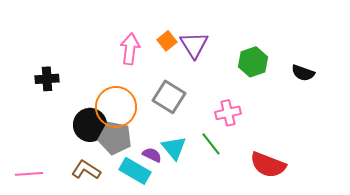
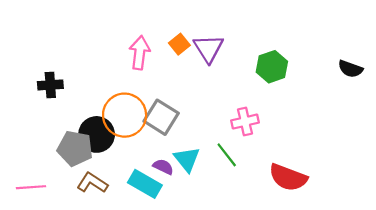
black semicircle: (303, 73) -> (350, 69), moved
gray square: (169, 97) -> (161, 117), moved
gray pentagon: (115, 138) -> (75, 148), moved

